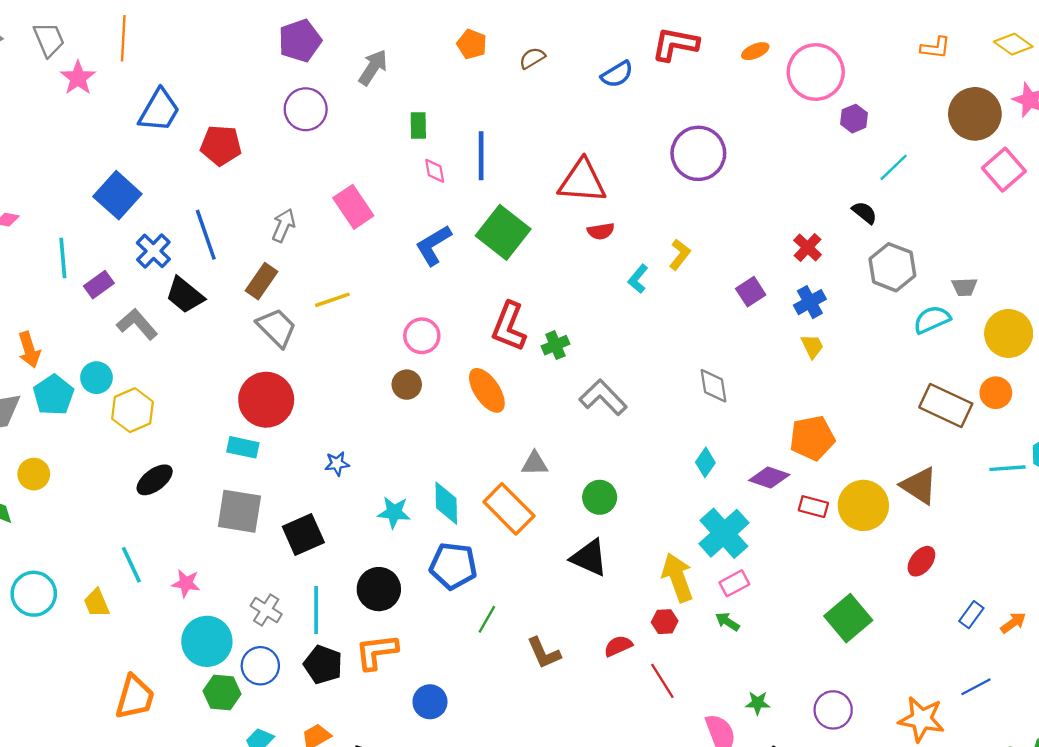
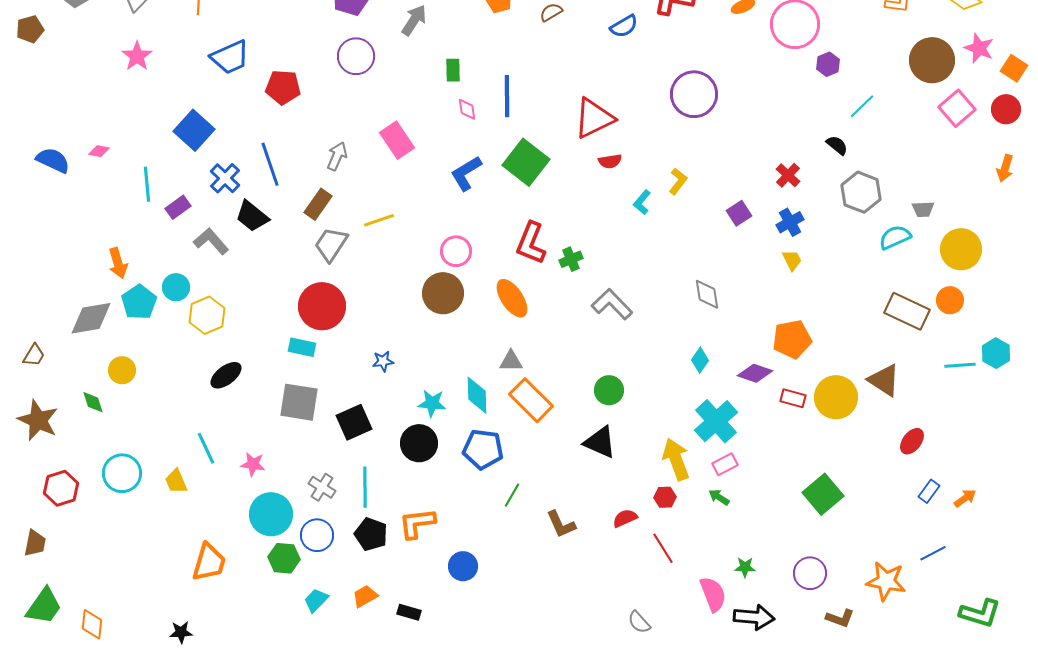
pink star: (78, 78) -> (137, 56), moved
blue trapezoid: (159, 110) -> (230, 57), turned 36
red triangle: (582, 181) -> (594, 118), turned -30
gray trapezoid: (277, 328) -> (331, 244), turned -102
brown circle: (407, 385) -> (443, 293), size x1.6
gray triangle: (535, 464) -> (511, 361), moved
red ellipse: (921, 561) -> (912, 441), moved
black circle: (379, 589) -> (419, 443), moved

